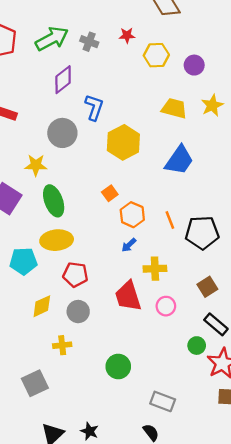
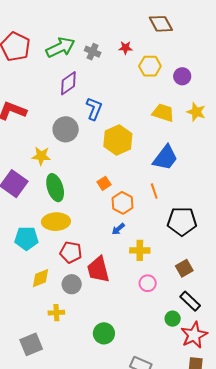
yellow star: (212, 105) -> (196, 112), turned -30
orange line: (170, 220) -> (154, 191), moved
red trapezoid: (128, 296) -> (98, 270), moved

